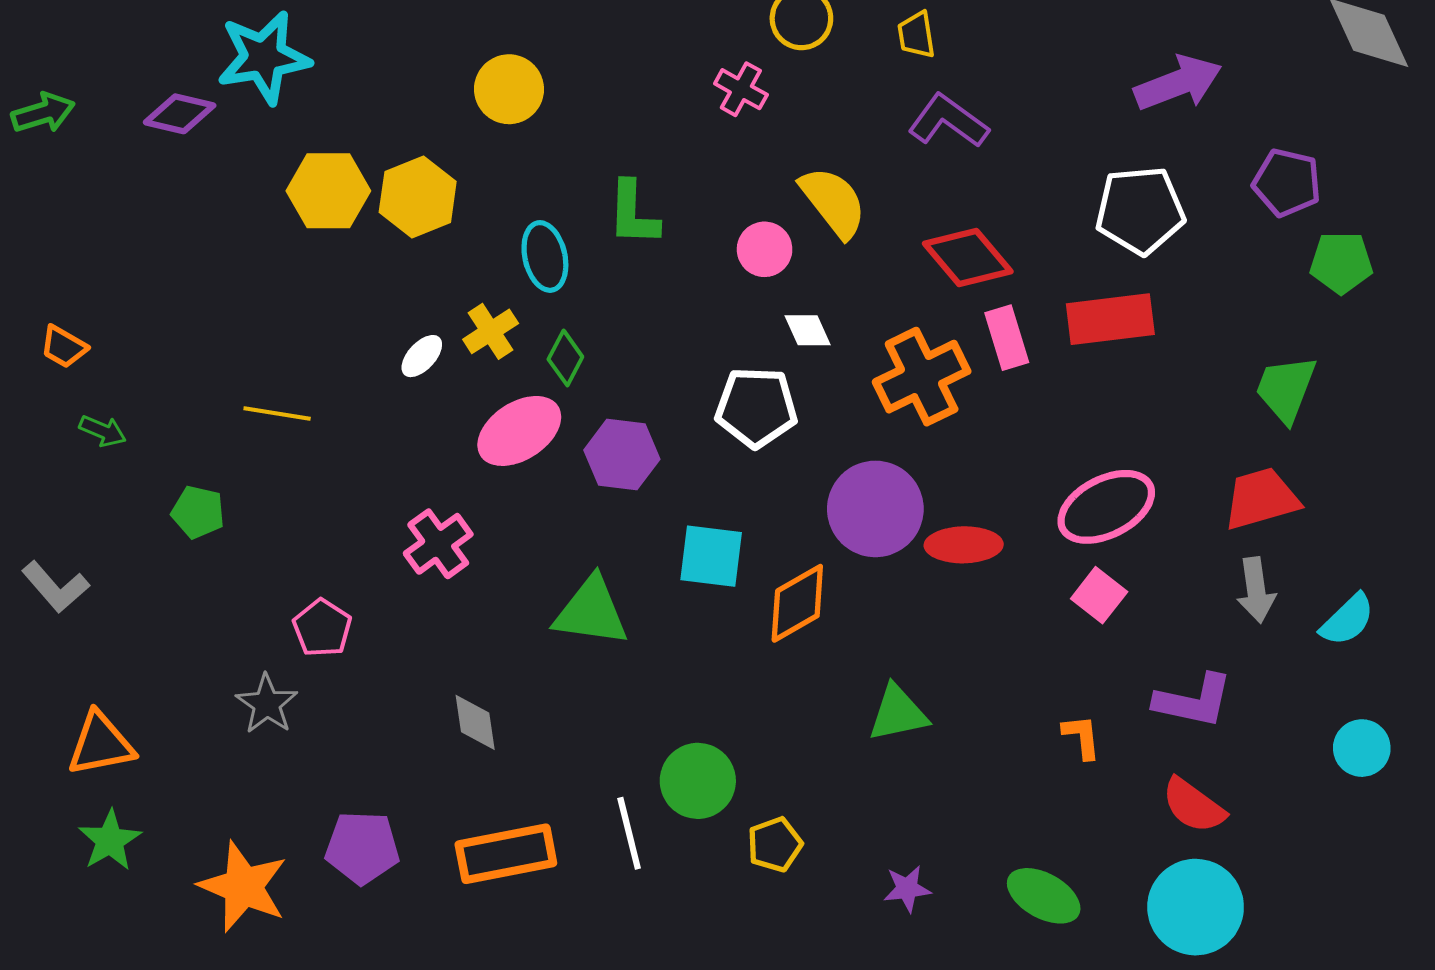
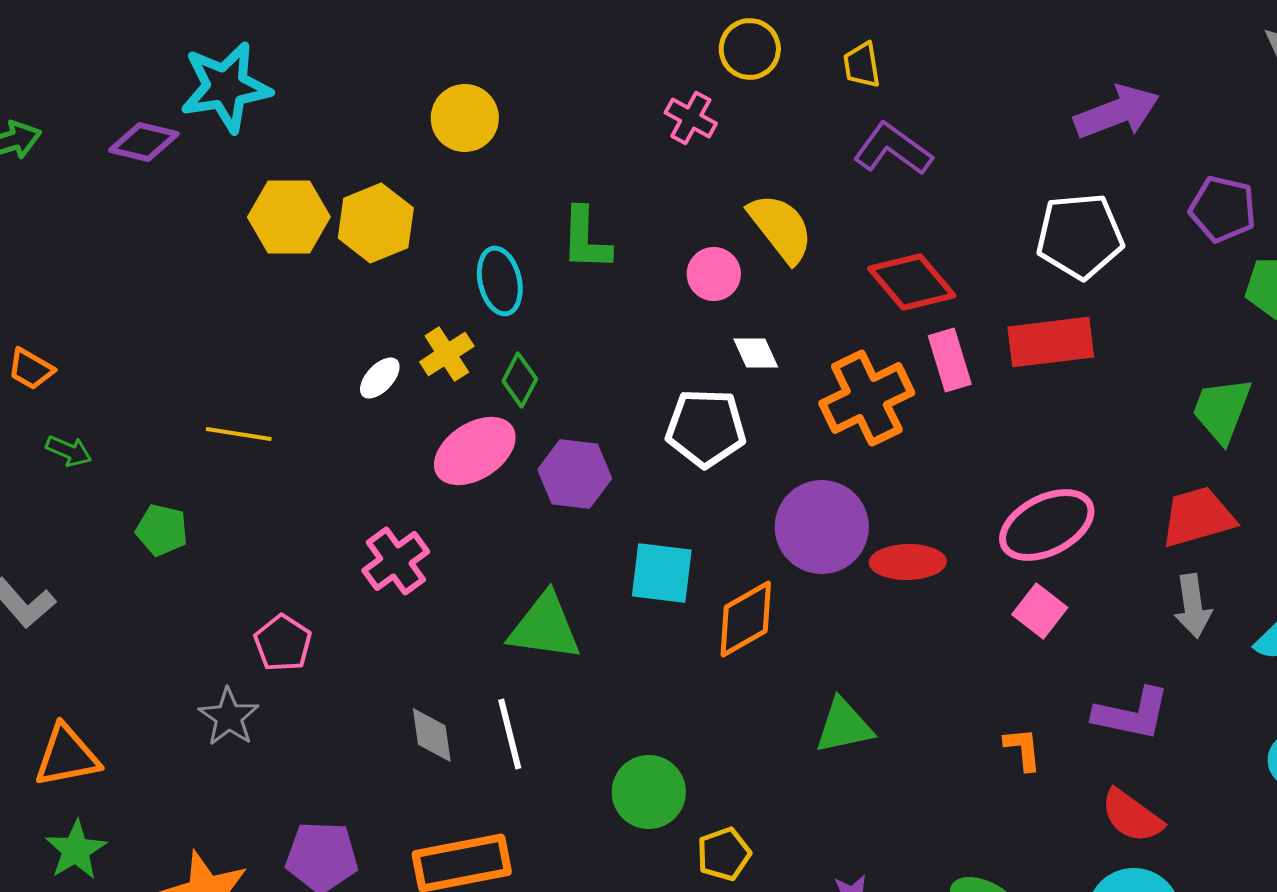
white line: (629, 833) -> (510, 734), moved

